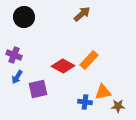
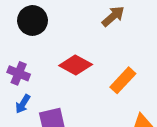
red diamond: (63, 66) -> (76, 65), moved

